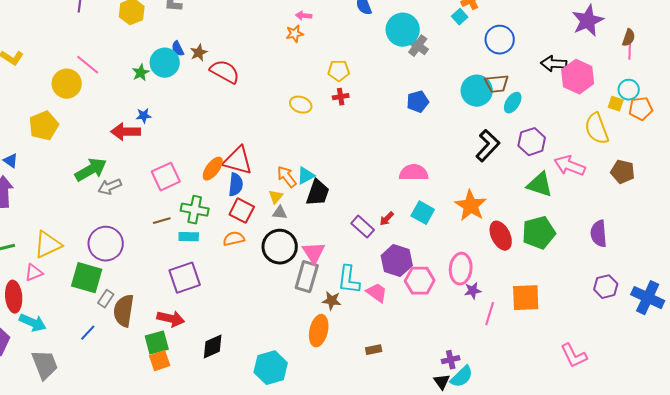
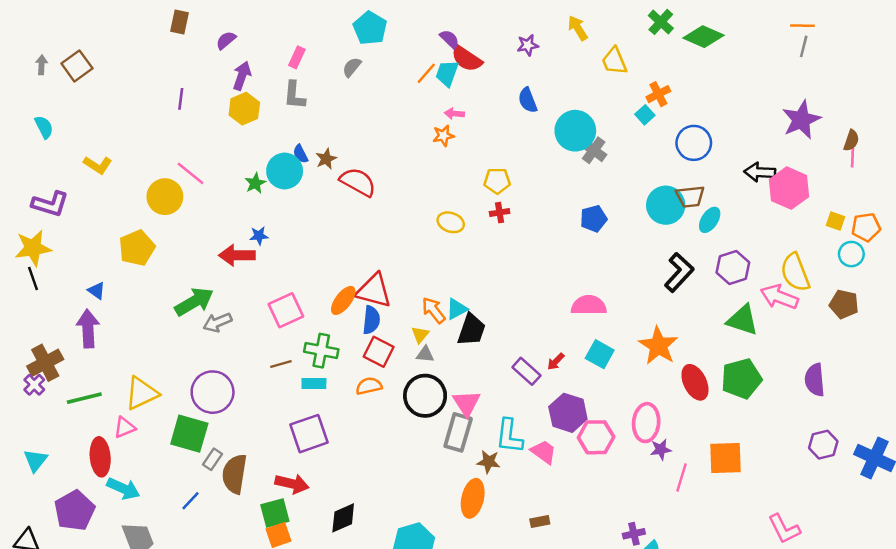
cyan circle: (629, 90) -> (851, 254), moved
yellow semicircle: (597, 129) -> (795, 272), moved

